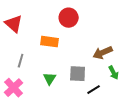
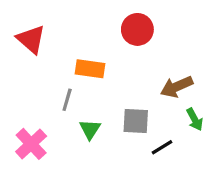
red circle: (69, 18) -> (137, 29), moved
gray line: (21, 61) -> (67, 100), moved

